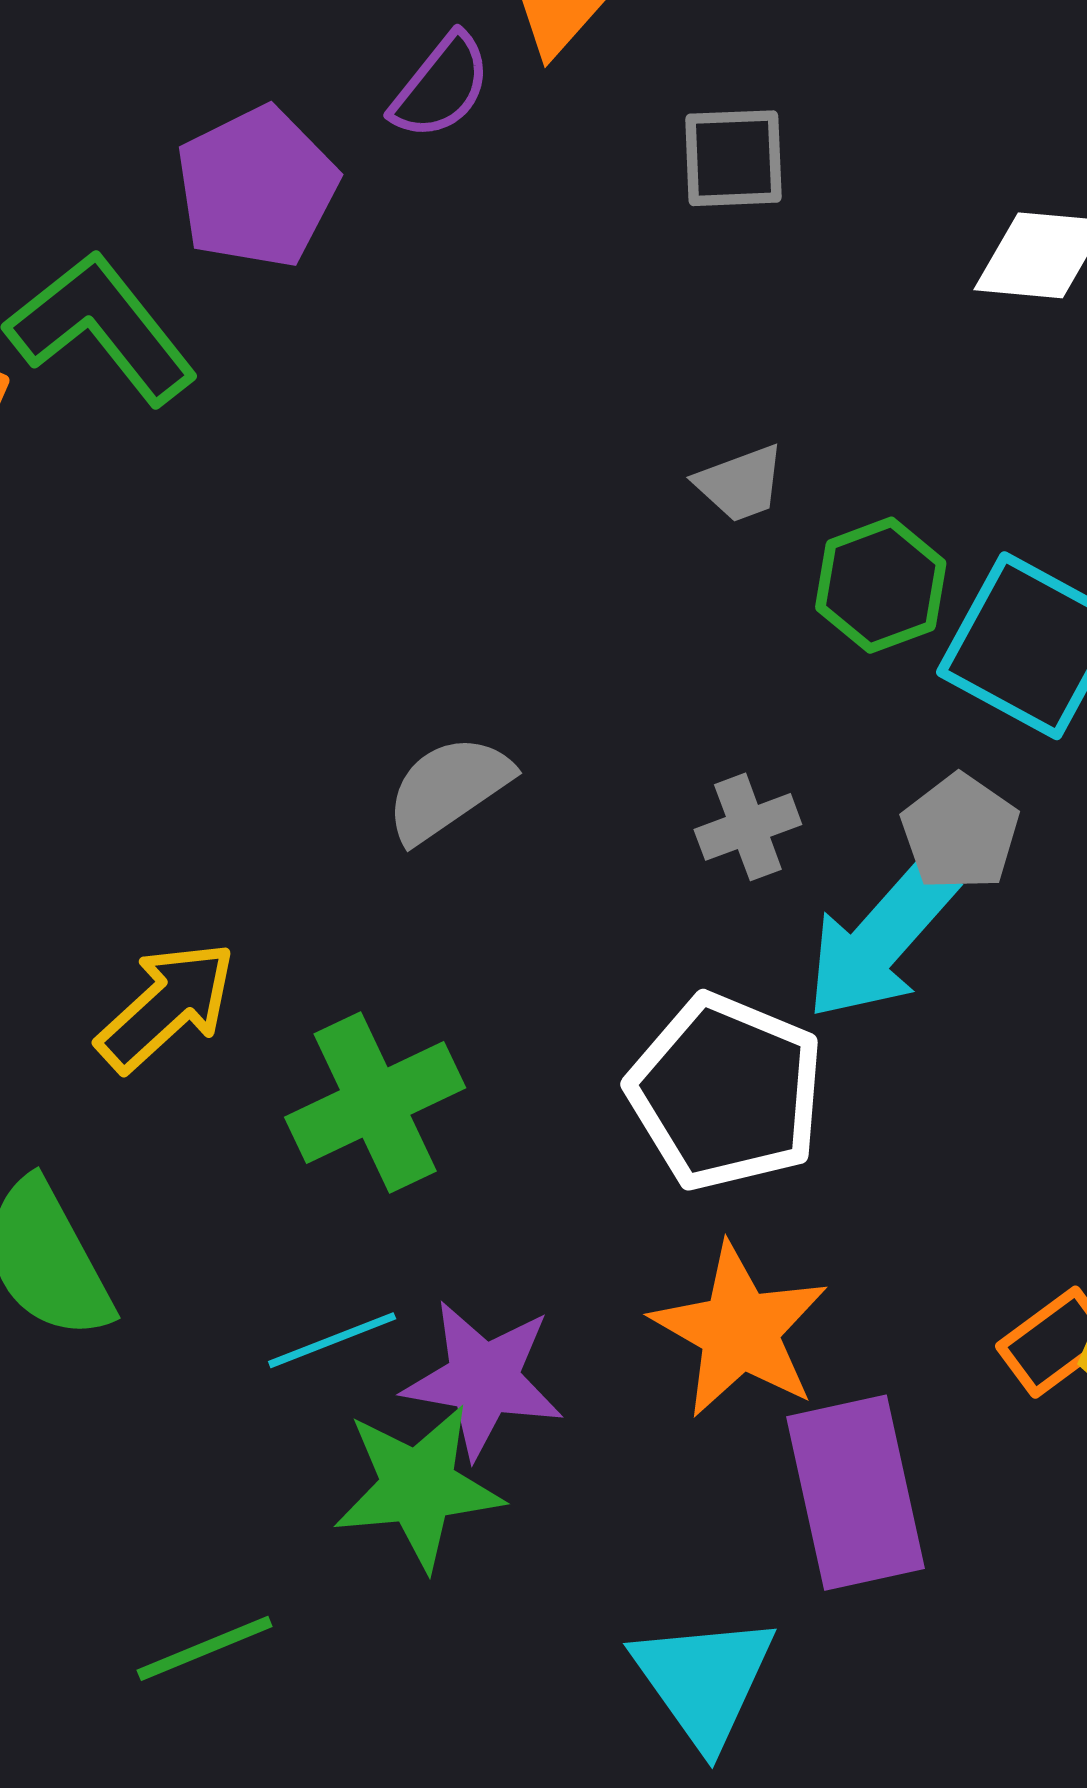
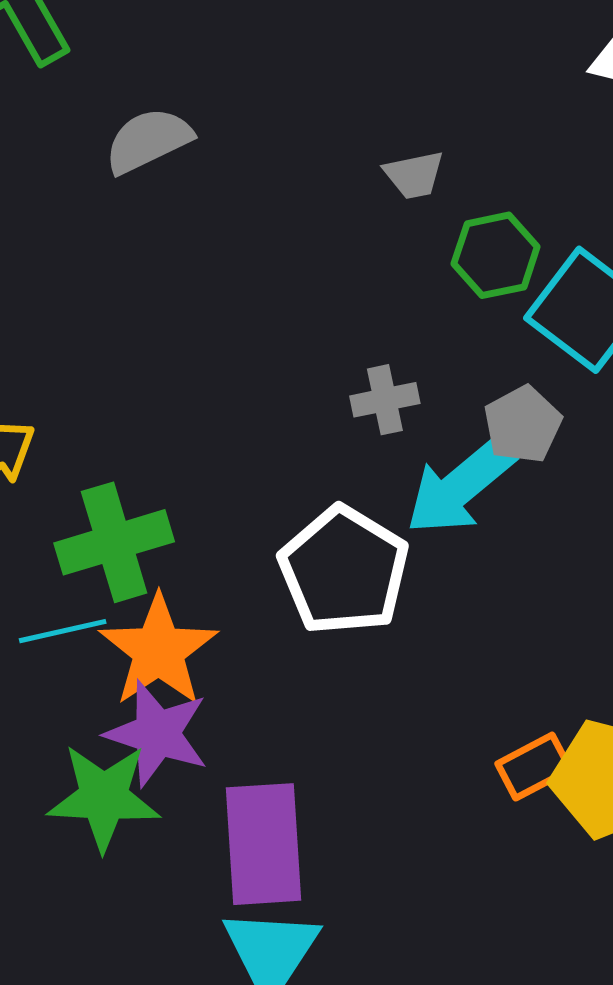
gray semicircle: (448, 788) -> (148, 140), moved
orange star: (740, 1331) -> (159, 651), moved
cyan line: (332, 1340) -> (63, 631), moved
purple rectangle: (855, 1493) -> (264, 844), moved

